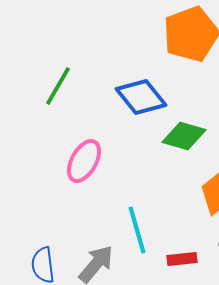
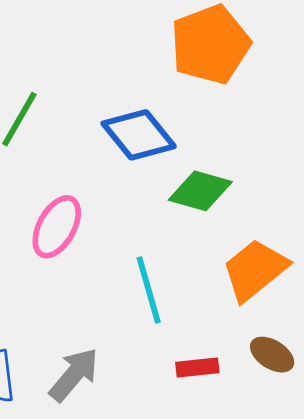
cyan line: (137, 230) -> (149, 290), moved

